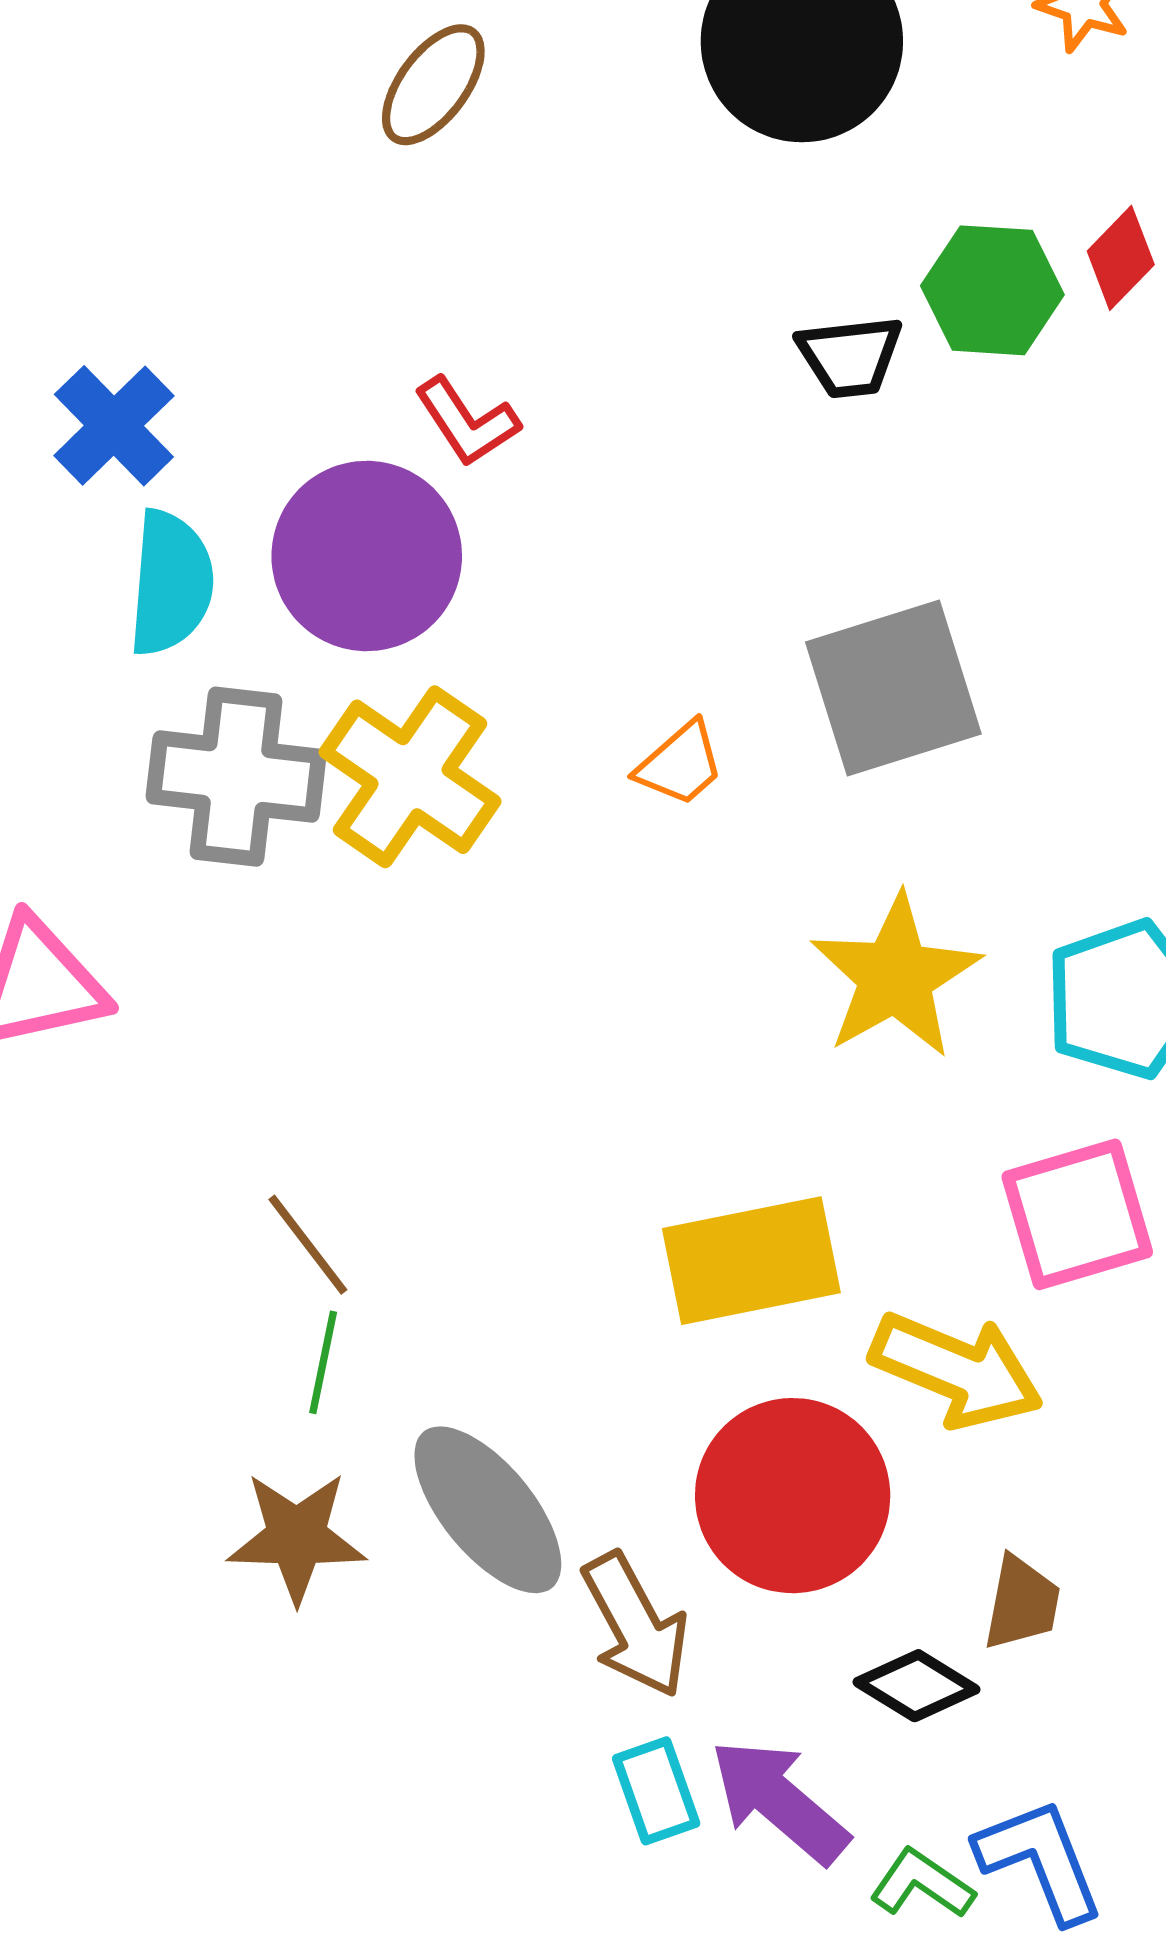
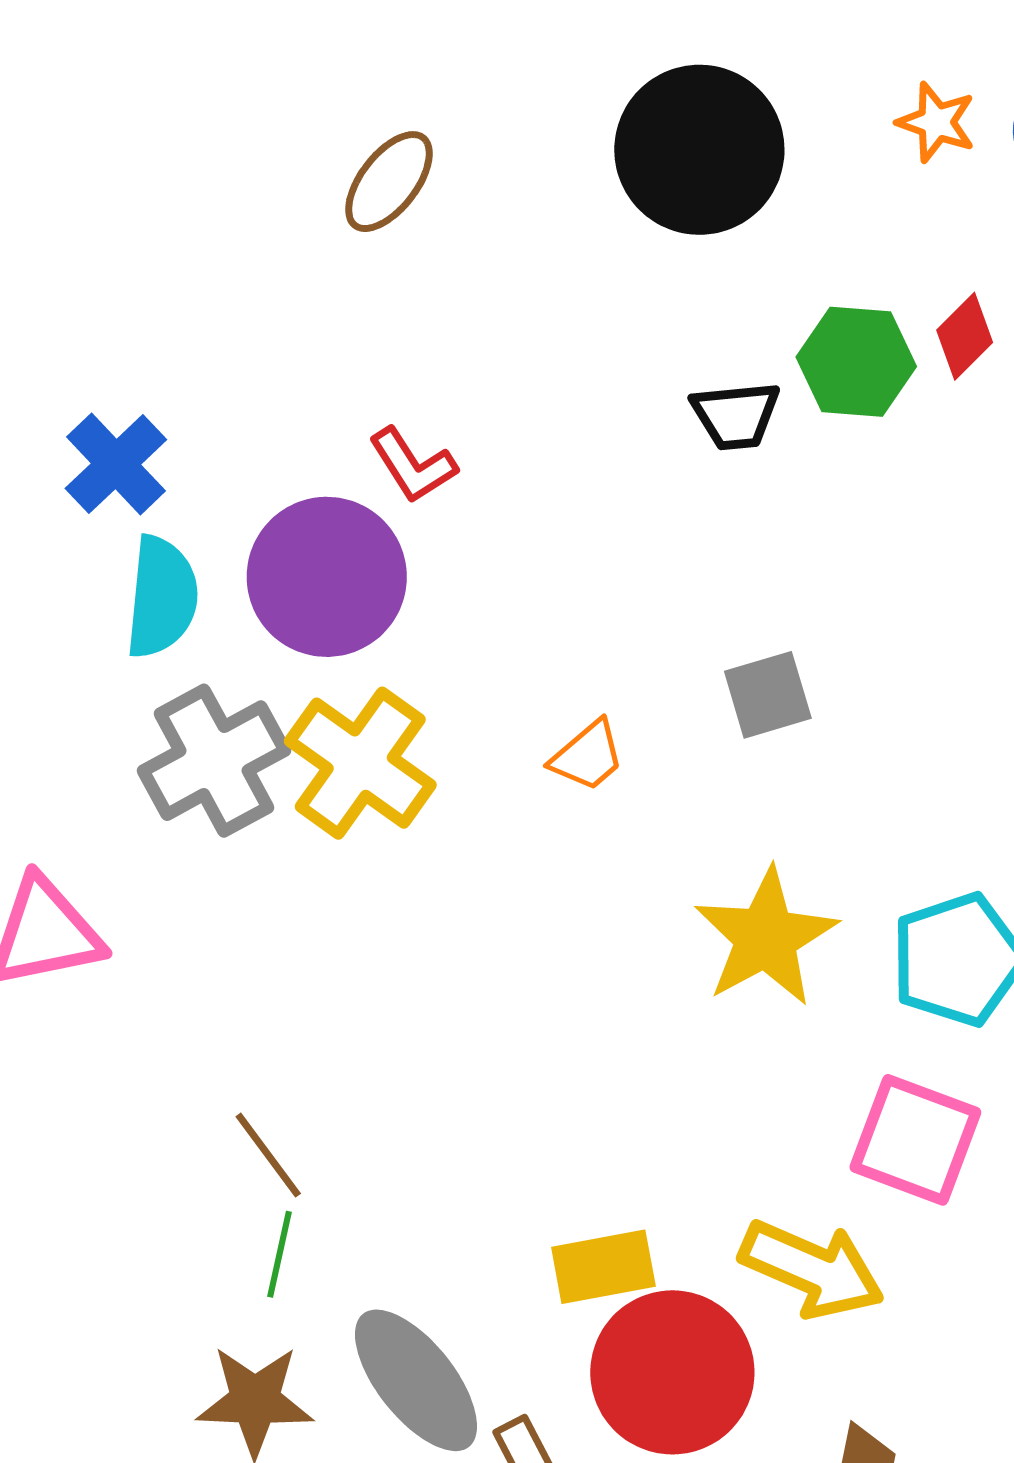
gray square: (893, 688) -> (768, 695), size x0.6
gray cross: (236, 777) -> (214, 761), turned -36
pink square: (1077, 1214) -> (915, 1140), turned 36
yellow rectangle: (751, 1261) -> (603, 1267), moved, size x0.7

